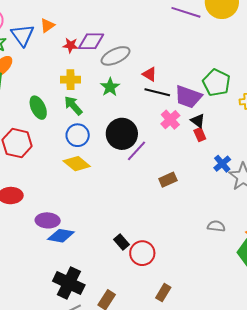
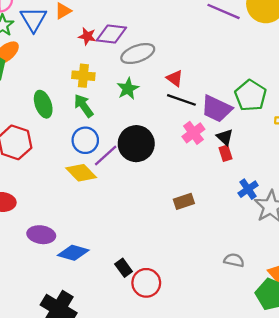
purple line: (136, 151) -> (106, 155), moved
blue diamond: (61, 236) -> (73, 253), moved

